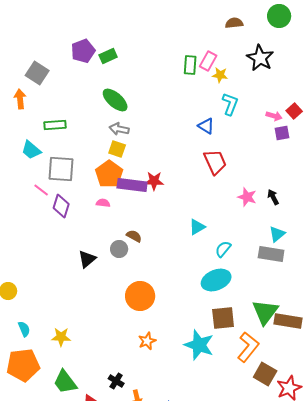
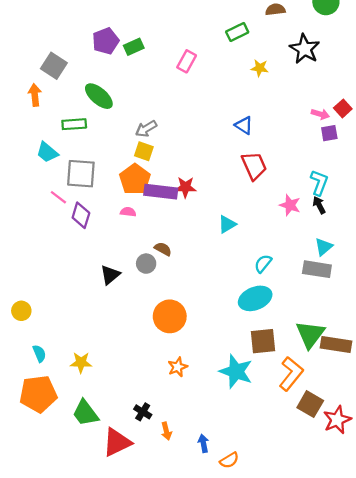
pink rectangle: (208, 61) -> (187, 61), moved
green rectangle: (190, 65) -> (237, 32), moved, turned 60
green ellipse: (115, 100) -> (99, 96), moved
cyan L-shape: (230, 104) -> (319, 183), moved
gray arrow: (119, 129) -> (146, 129), turned -42
cyan triangle: (197, 227) -> (227, 224), moved

